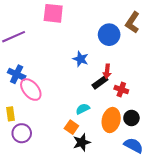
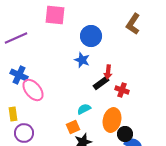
blue circle: (109, 35) -> (91, 36), moved
black circle: (131, 118) -> (125, 134), moved
orange square: (71, 127) -> (73, 127), turned 32

